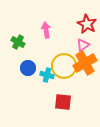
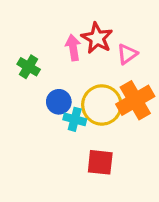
red star: (87, 24) -> (97, 38), moved
pink triangle: (83, 45) -> (127, 54), moved
blue circle: (28, 68) -> (59, 102), moved

